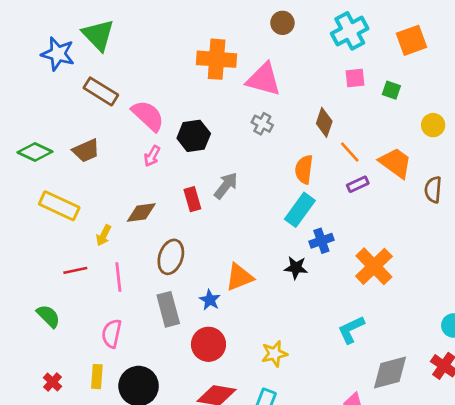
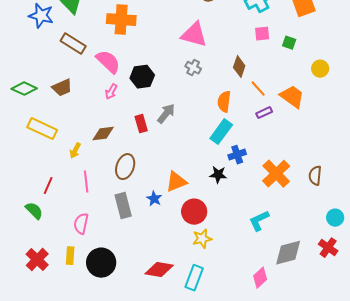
orange cross: (217, 59) -> (121, 20), moved
brown semicircle: (433, 190) -> (315, 176), moved
red line: (75, 270) -> (48, 186), moved, turned -54
red circle: (208, 344) -> (194, 212), moved
red cross: (52, 382) -> (37, 260), size x1.6

